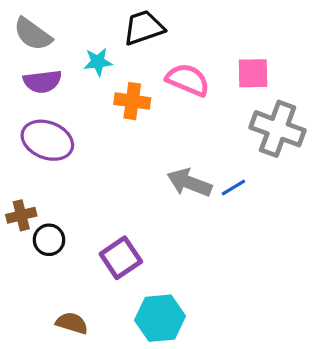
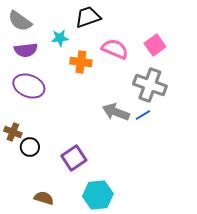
pink square: (253, 73) -> (155, 45), turned -35
gray cross: (278, 129) -> (150, 85), moved
brown cross: (21, 215) -> (13, 132), turned 36

